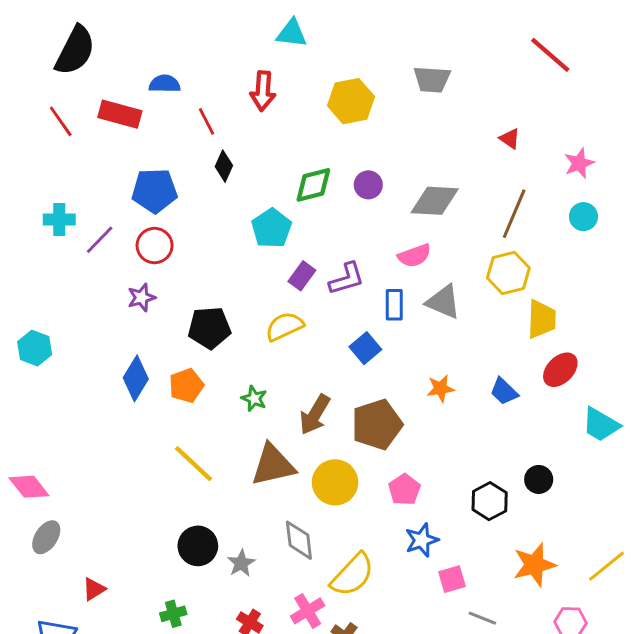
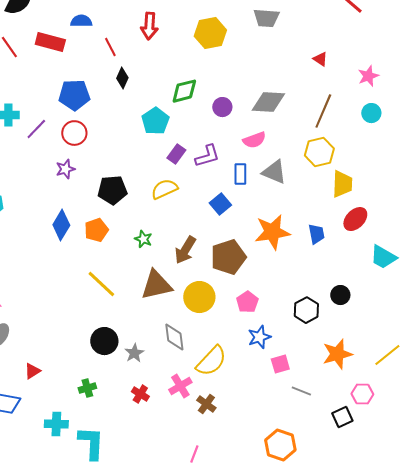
purple circle: (368, 185) -> (222, 107), moved
orange star: (440, 388) -> (272, 232), size x1.8
blue trapezoid: (504, 391) -> (316, 234), turned -145

